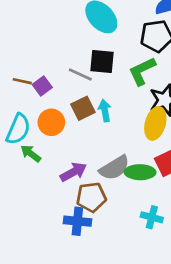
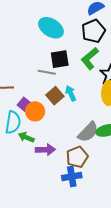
purple square: (42, 86) -> (24, 104), moved
purple arrow: (73, 172) -> (45, 150), moved, turned 42

